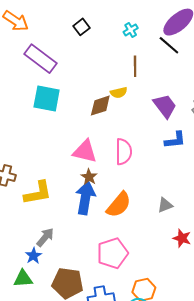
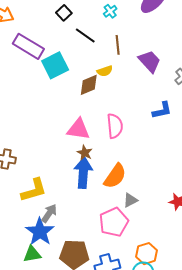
black line: (169, 45) -> (85, 35), moved
cyan square: (47, 98) -> (55, 65), moved, turned -32
purple trapezoid: (165, 106) -> (150, 61), moved
yellow L-shape: (38, 193) -> (34, 190), moved
gray triangle: (165, 205) -> (130, 200), moved
blue star: (33, 256) -> (40, 232), size x1.8

